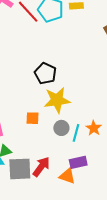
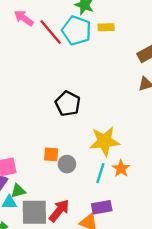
yellow star: (57, 100) -> (105, 141), moved
gray circle: (61, 128) -> (67, 164), moved

